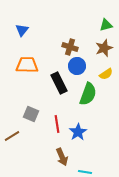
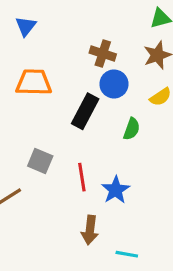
black rectangle: (59, 83) -> (85, 111), turned 55
green semicircle: (88, 94) -> (132, 129), size x0.6
brown arrow: (62, 157) -> (90, 230), turned 30

